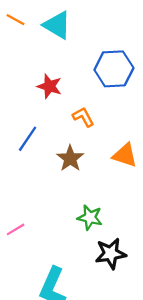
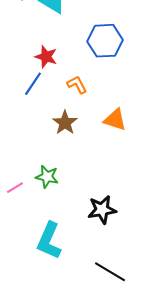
blue line: (28, 139) -> (33, 84), moved
green star: (90, 217) -> (47, 177), moved

